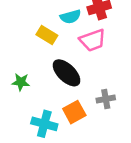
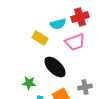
green star: (21, 82) -> (29, 83), moved

